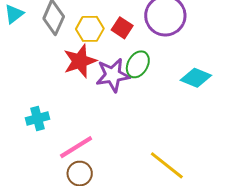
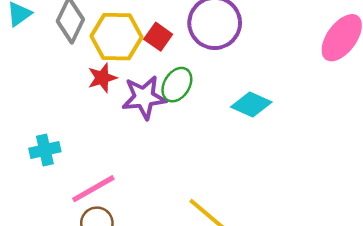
yellow hexagon: (90, 29) -> (117, 37), size x1.4
red star: (80, 61) -> (102, 78), size x0.7

